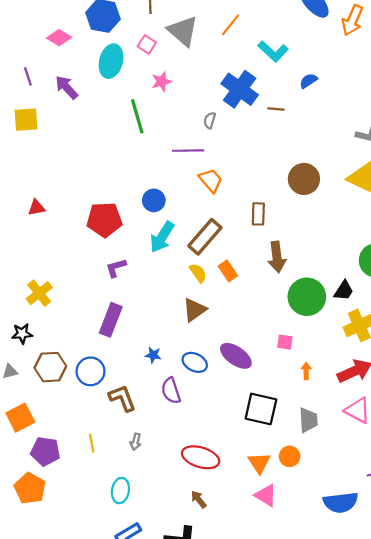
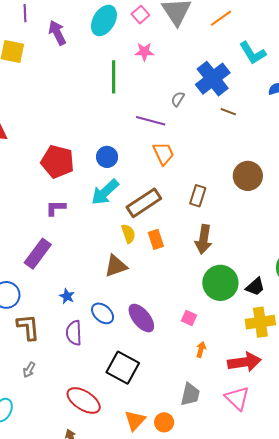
brown line: (276, 109) -> (228, 112), moved
black square: (261, 409) -> (123, 368), moved

